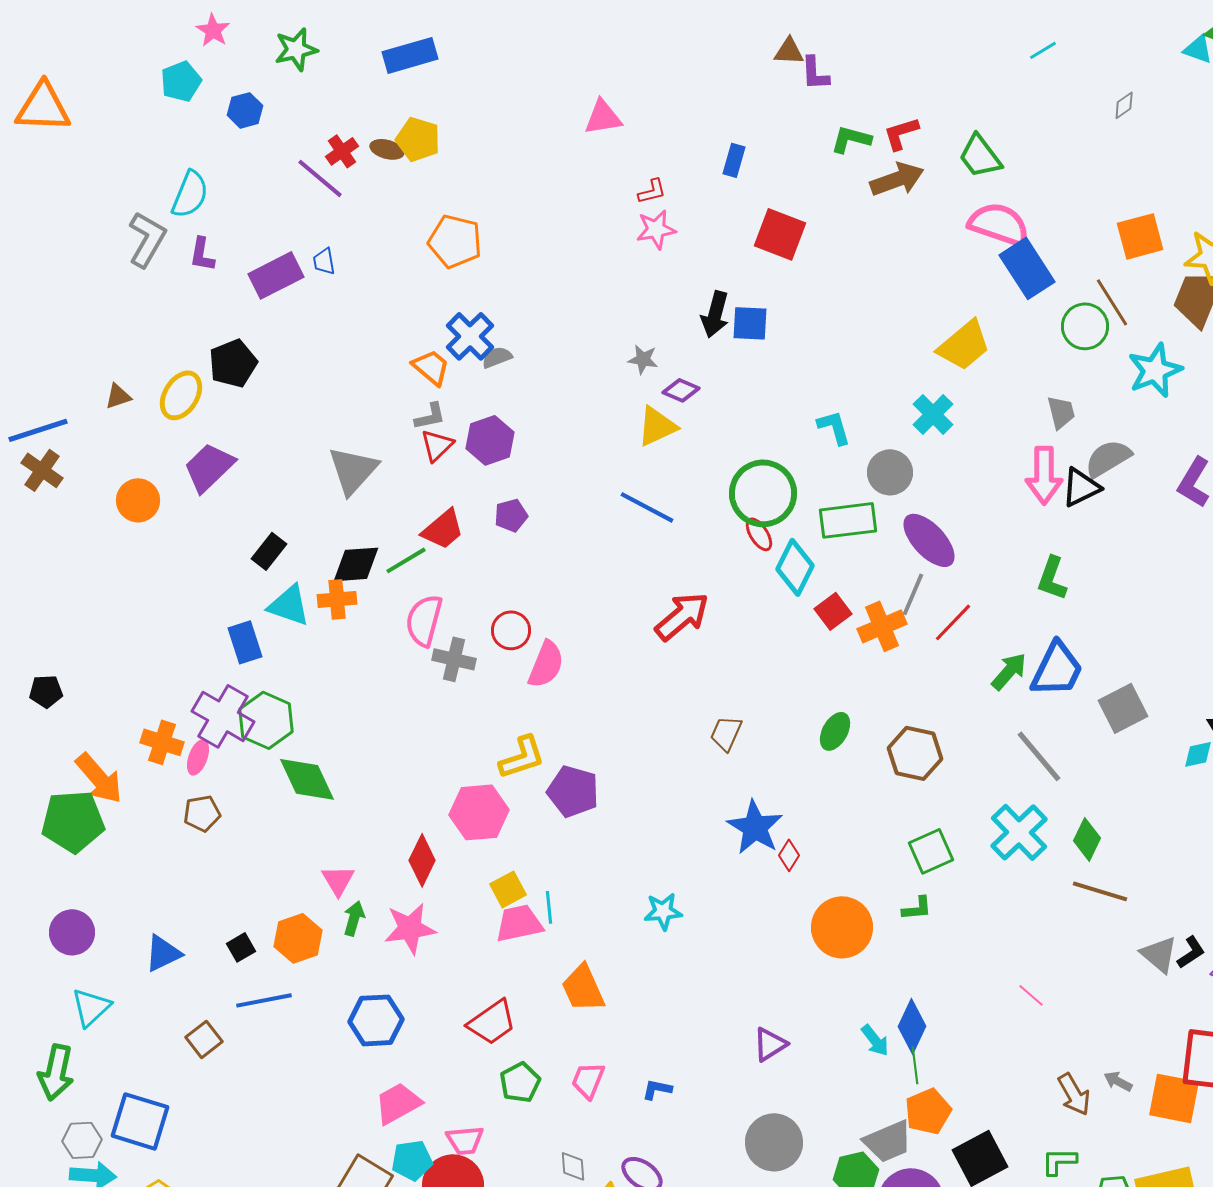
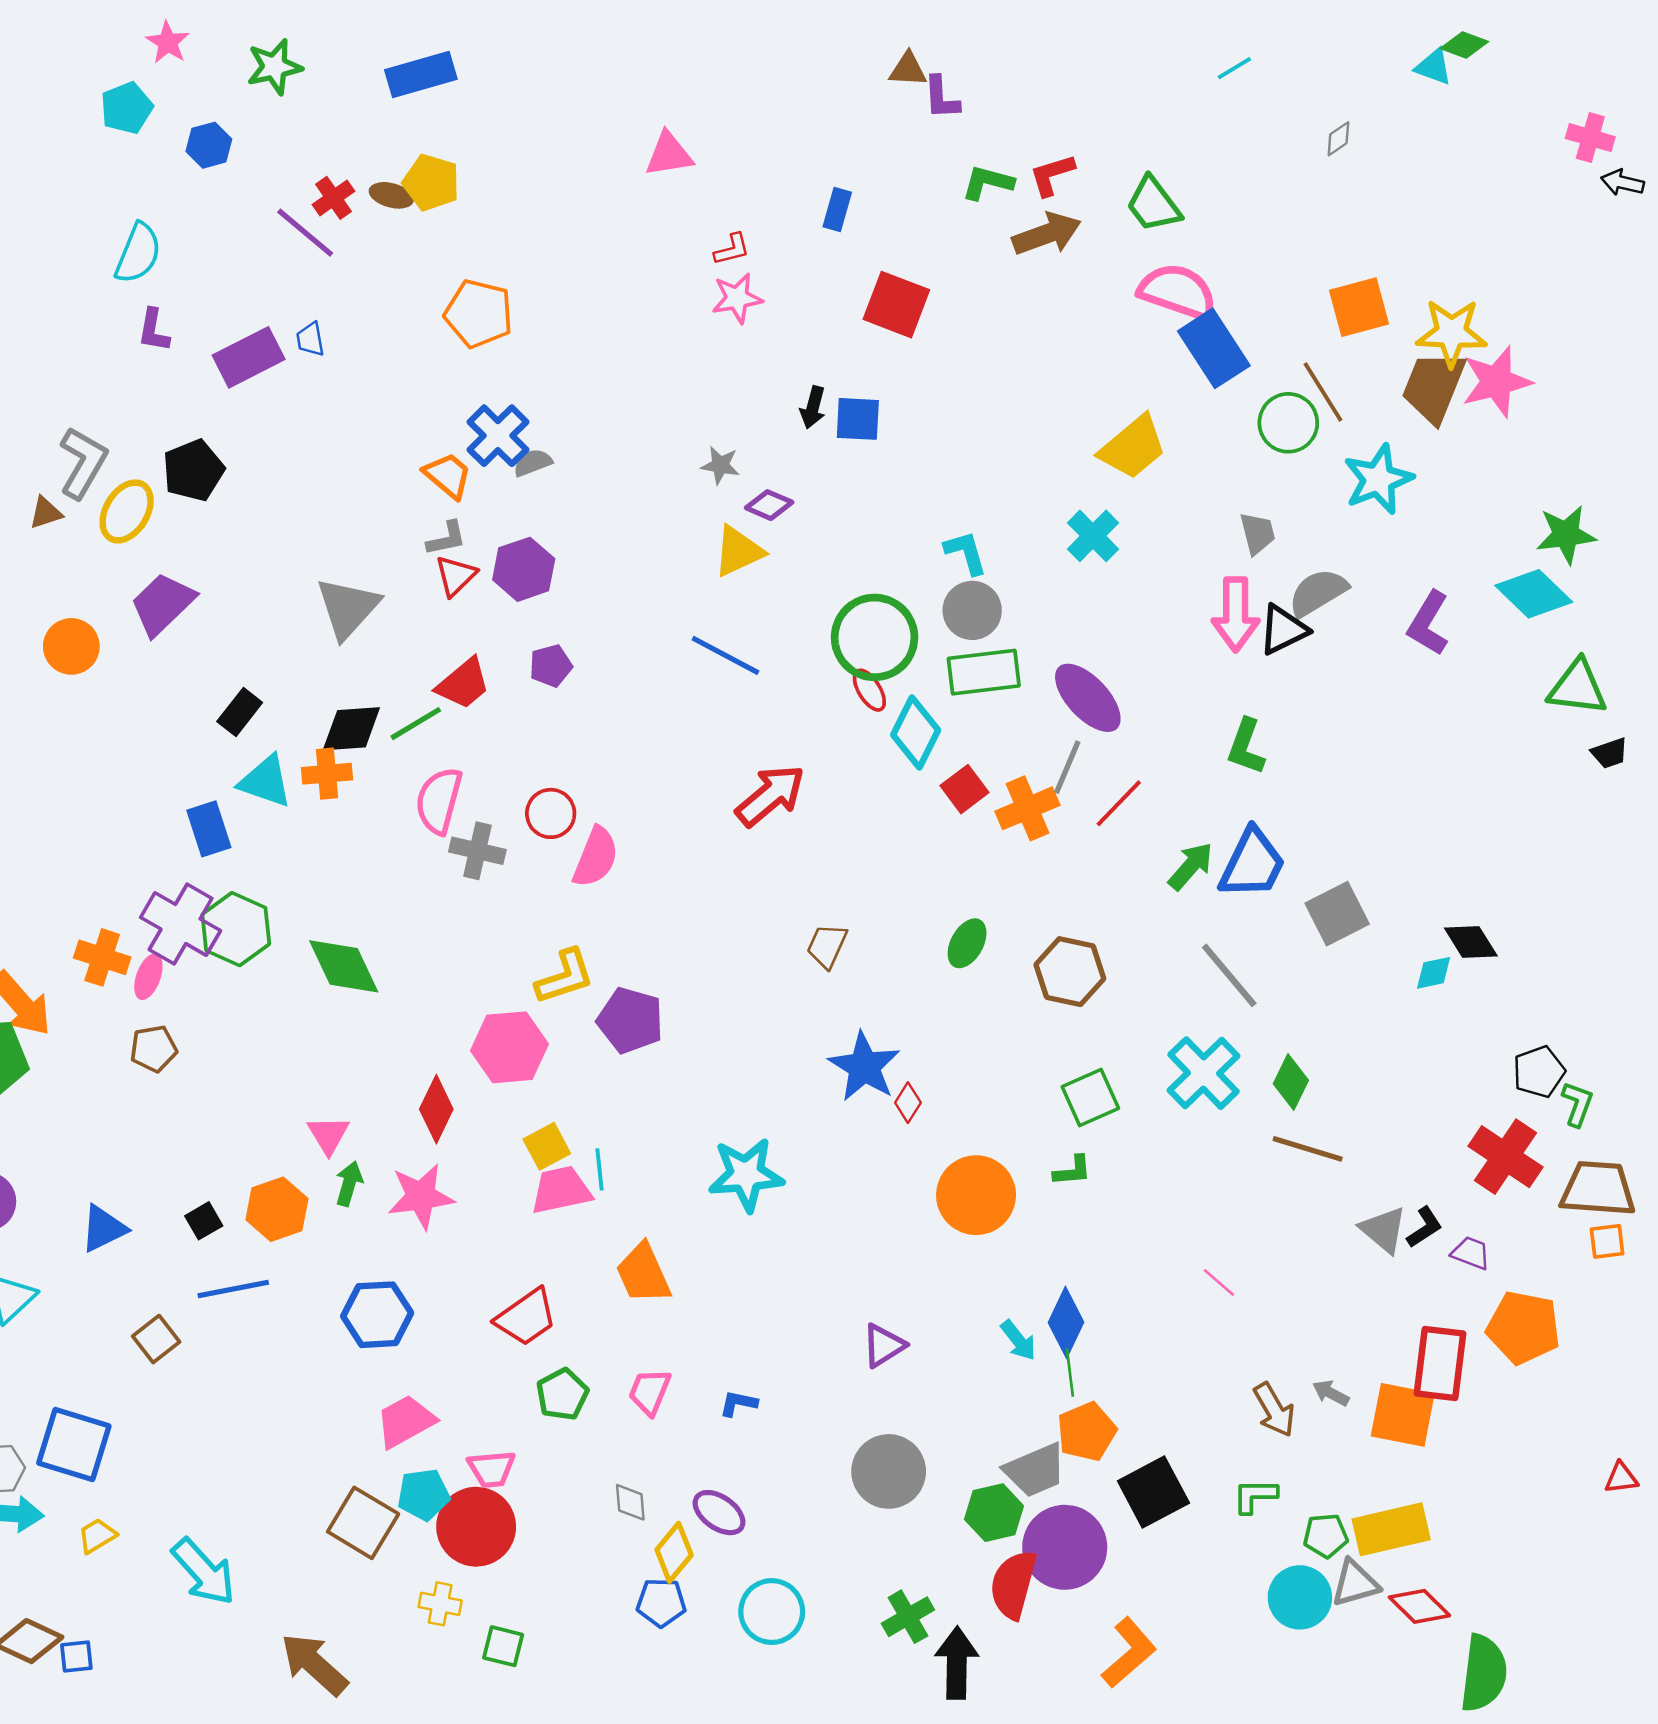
gray L-shape: (147, 239) -> (83, 463), moved
black arrow: (715, 314) -> (813, 407), size x0.7
gray circle: (890, 472) -> (972, 610), moved
green diamond: (307, 779) -> (344, 966), moved
cyan star: (663, 911) -> (746, 1175), size x1.5

